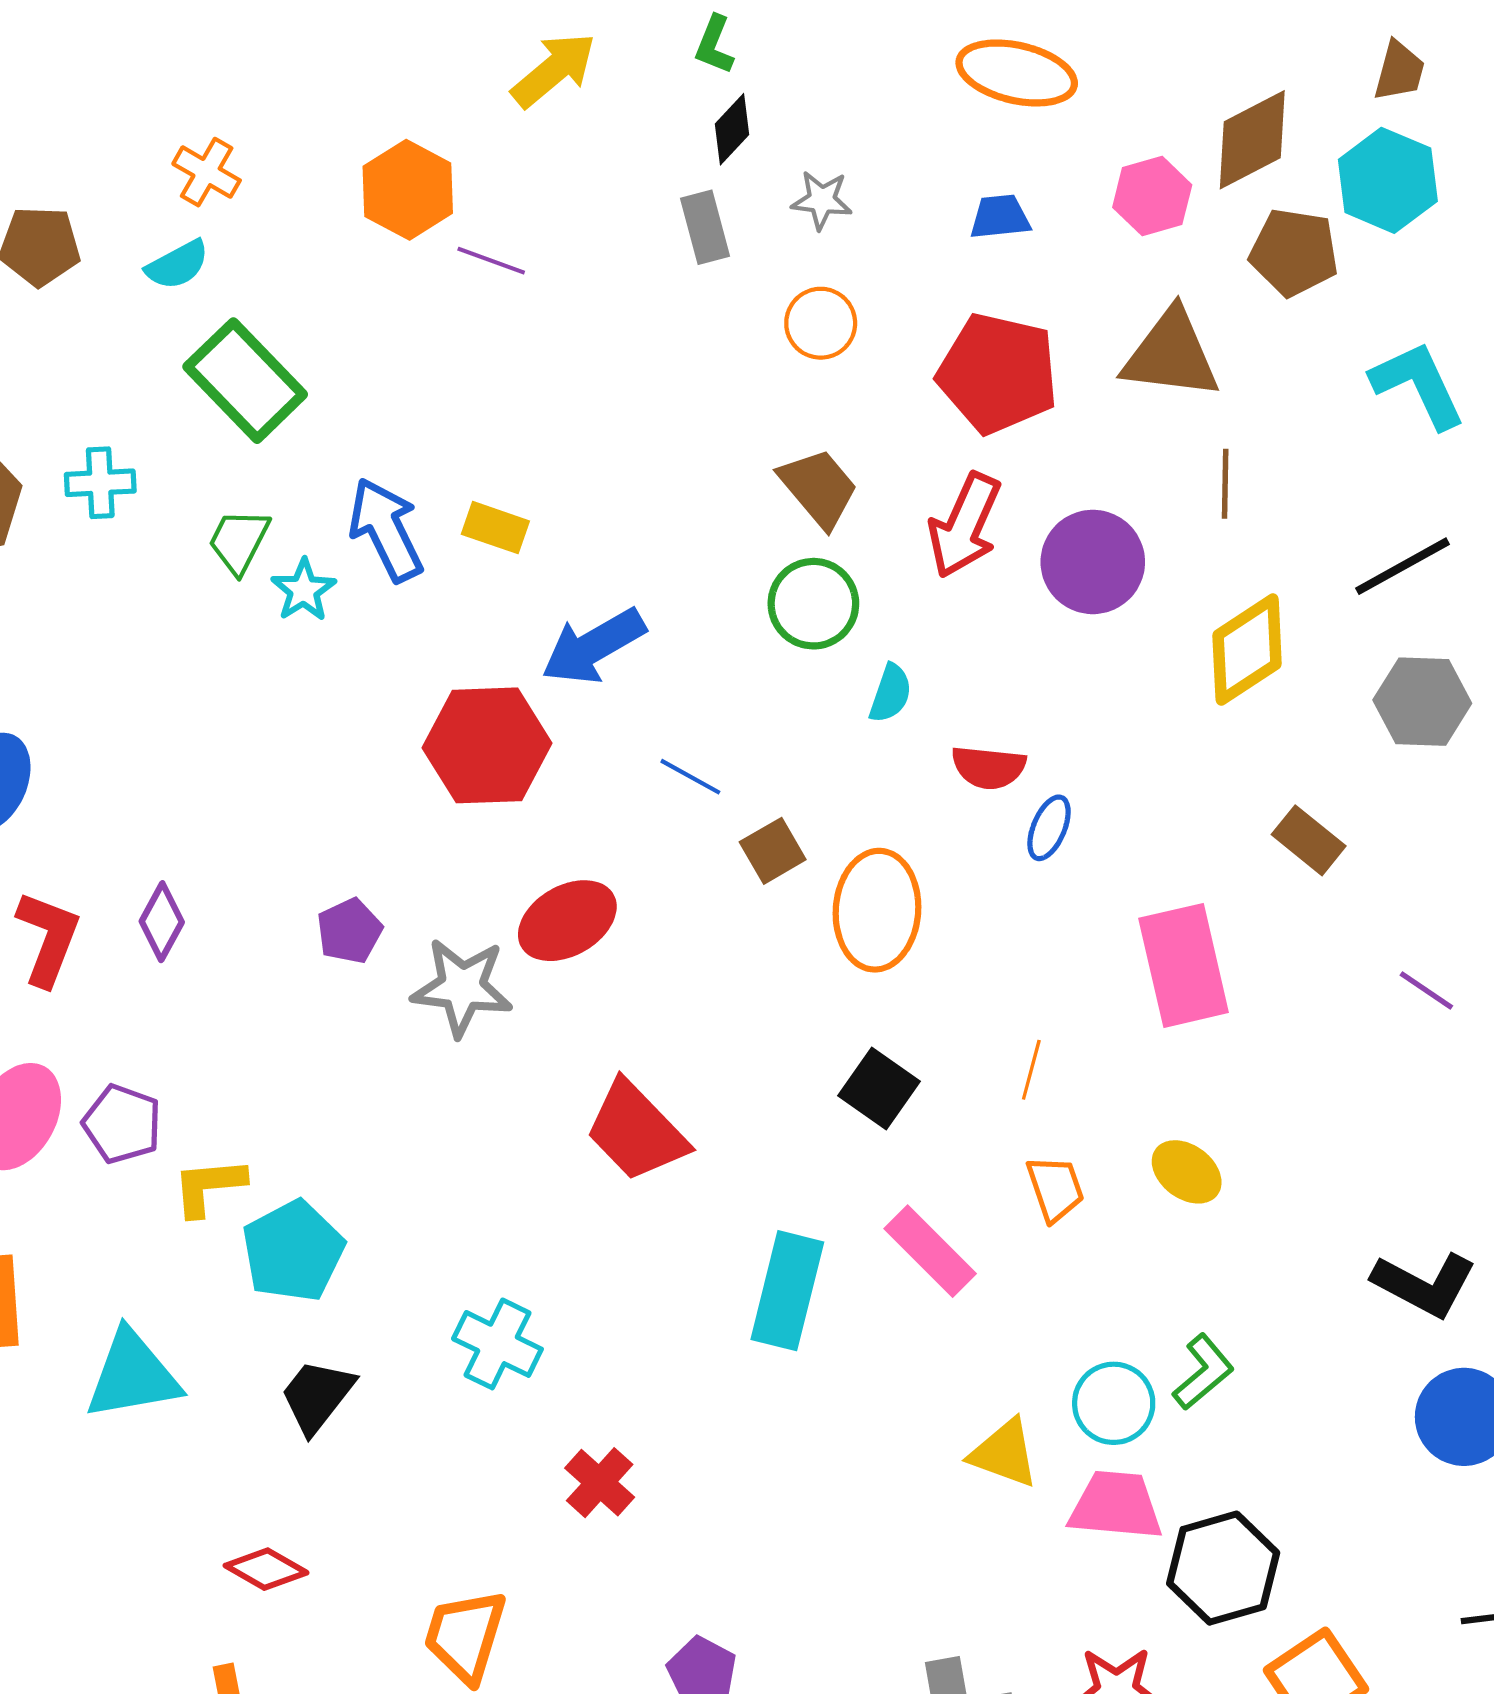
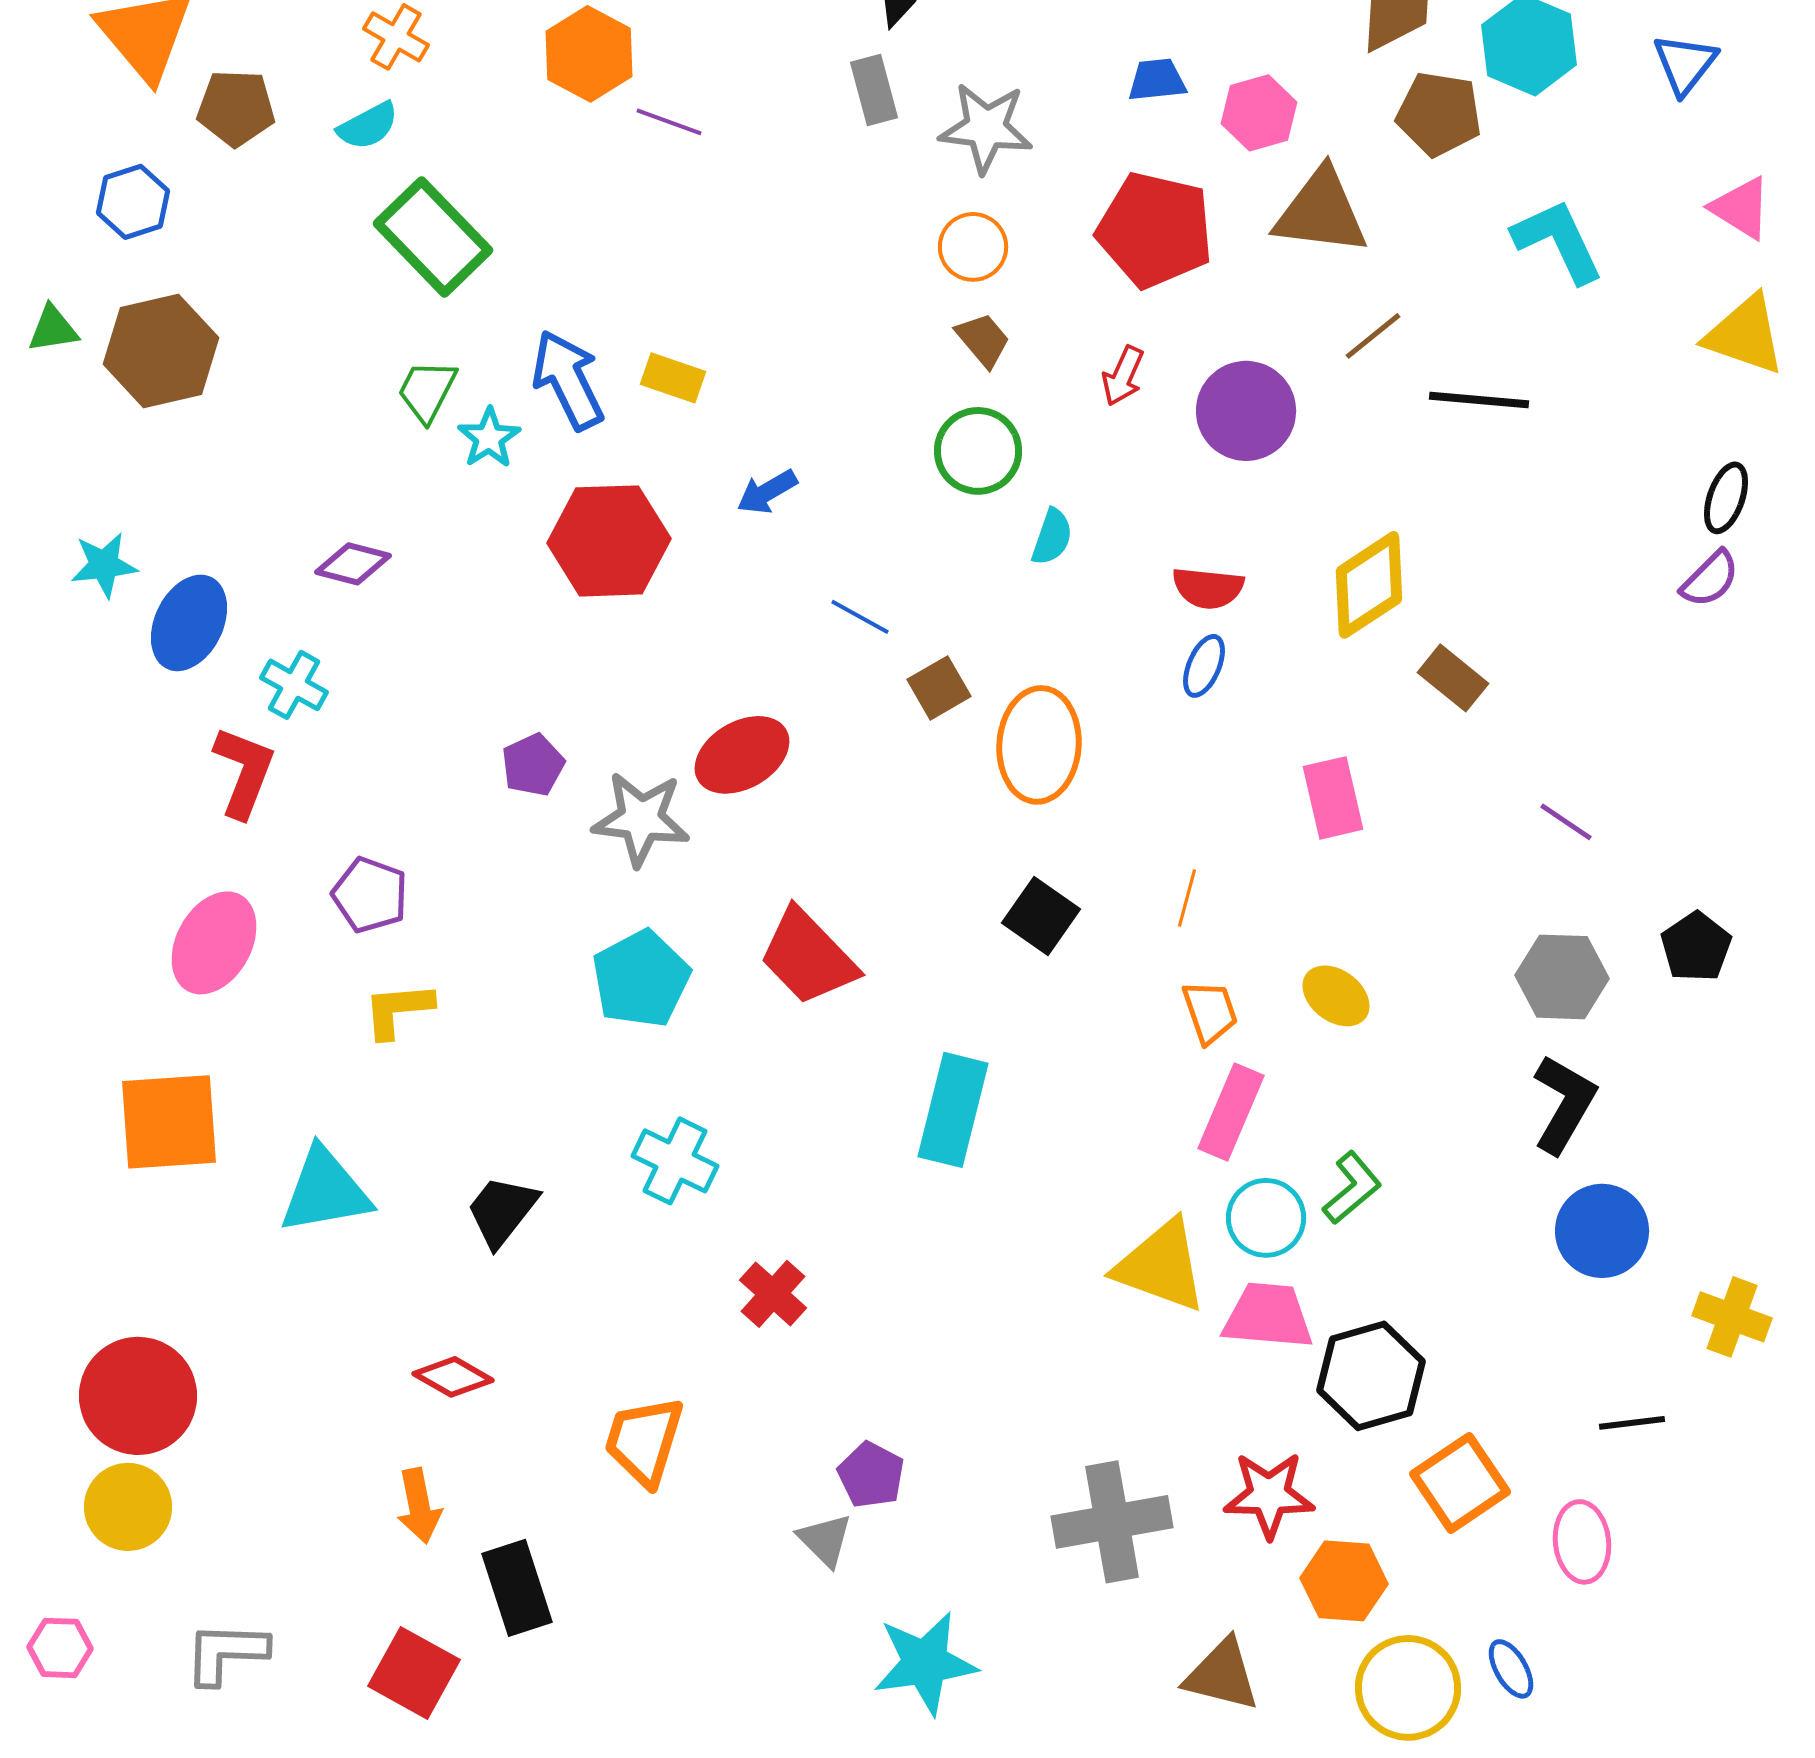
pink hexagon: (1152, 196) -> (1259, 113), moved
gray star: (822, 200) -> (986, 128), moved, size x1.6
orange circle: (821, 323) -> (973, 247), moved
cyan cross: (100, 483) -> (294, 685), moved, turned 32
brown line: (1225, 484) -> (1373, 336), turned 50
brown trapezoid: (819, 488) -> (983, 340), size x0.7
red arrow: (965, 525) -> (1123, 376), size x0.6
black line: (1402, 566) -> (1479, 400), moved, turned 34
blue arrow: (593, 646) -> (767, 492), size x0.6
yellow diamond: (1247, 650) -> (1369, 585), moved
gray hexagon: (1422, 702) -> (1562, 977), moved
red hexagon: (487, 745) -> (609, 541), moved
red semicircle: (989, 767) -> (1208, 588), moved
purple diamond: (162, 922) -> (353, 564), moved, turned 76
pink rectangle: (1184, 965) -> (1333, 798), size x0.7
purple pentagon: (122, 1124) -> (370, 895), moved
cyan pentagon: (293, 1251) -> (641, 979), moved
pink rectangle: (930, 1251) -> (1231, 1112), moved, turned 68
black L-shape: (1424, 1284) -> (1564, 1104), turned -88
yellow triangle: (1004, 1453) -> (1161, 1266), size x1.4

